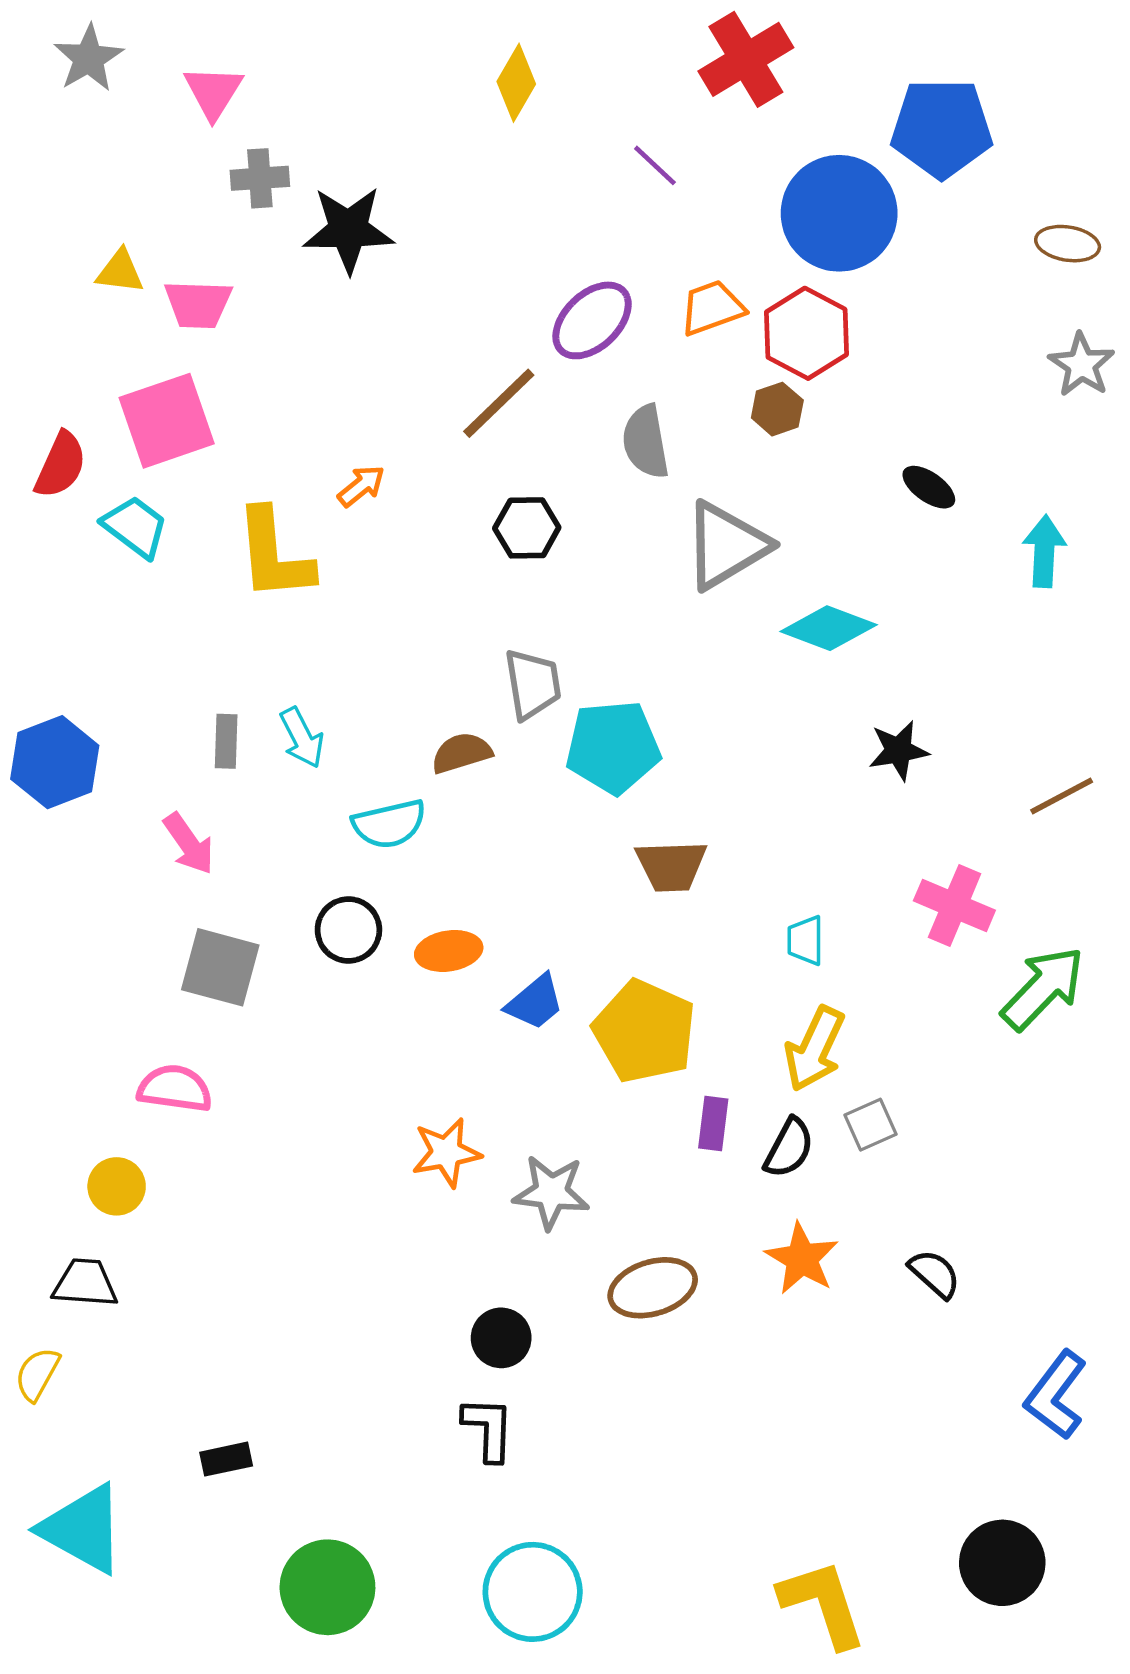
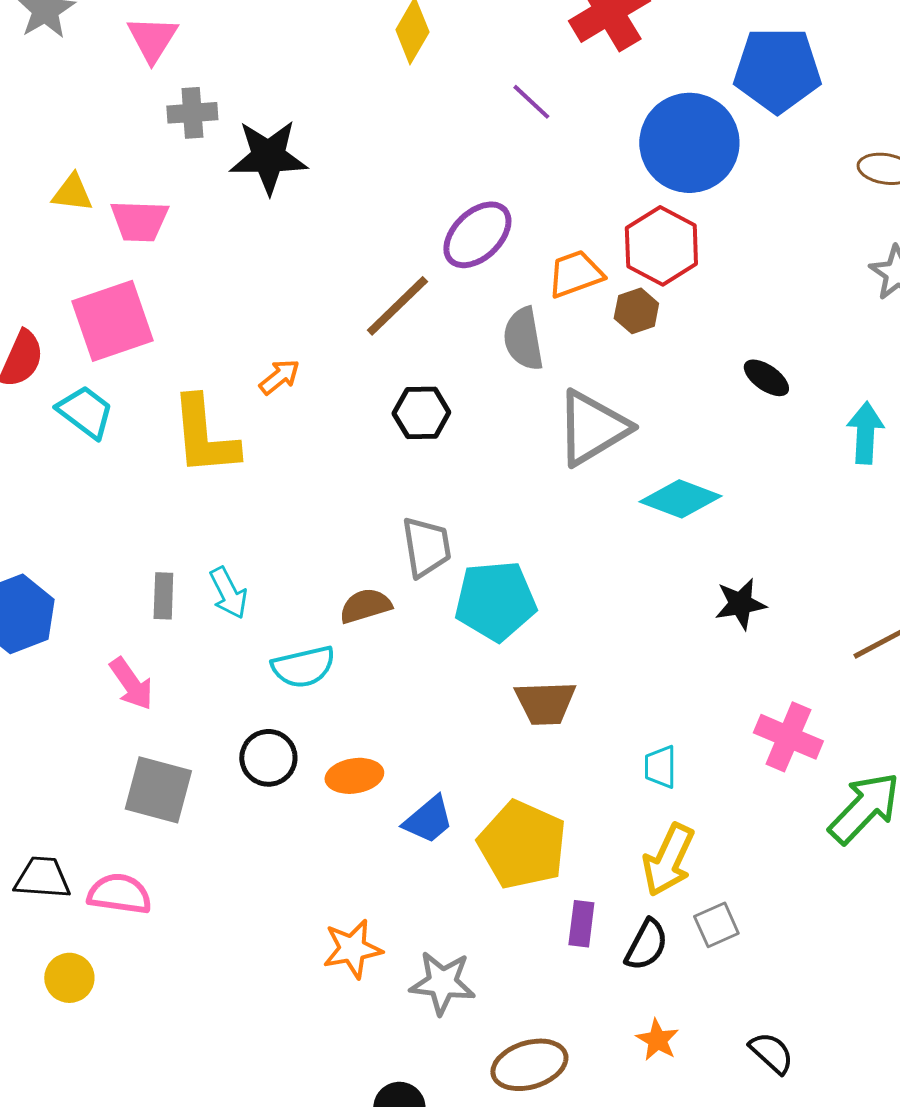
orange trapezoid: (712, 308) -> (575, 274), moved
orange star: (802, 1259) -> (657, 1040), size x0.7
black trapezoid: (85, 1283) -> (42, 878), moved

